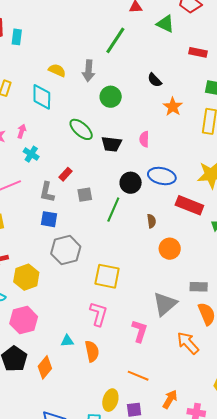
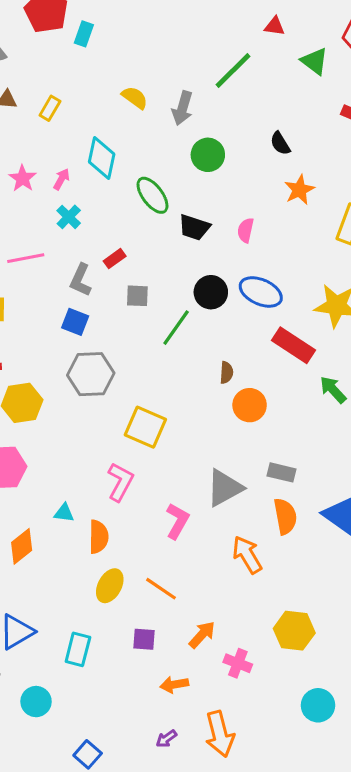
cyan diamond: (42, 97) -> (102, 158), moved
brown semicircle: (151, 221) -> (226, 373), moved
yellow ellipse: (110, 400) -> (110, 586), moved

